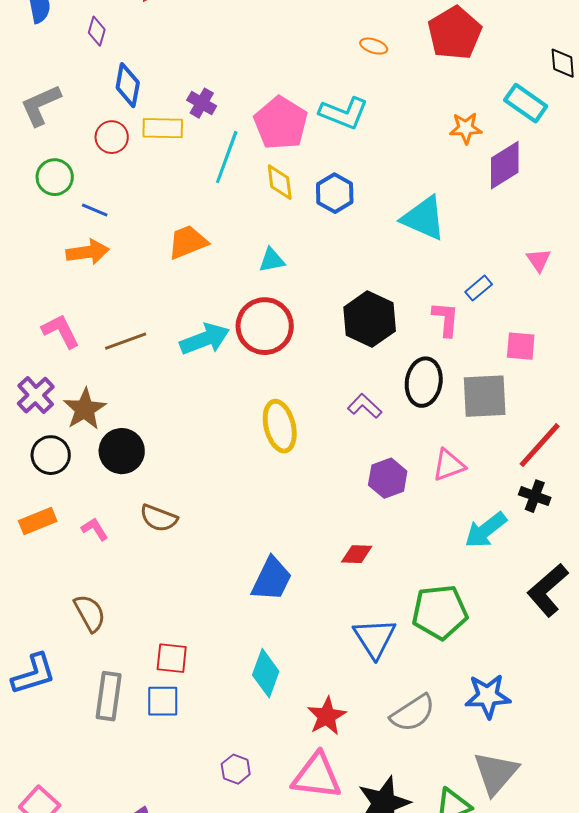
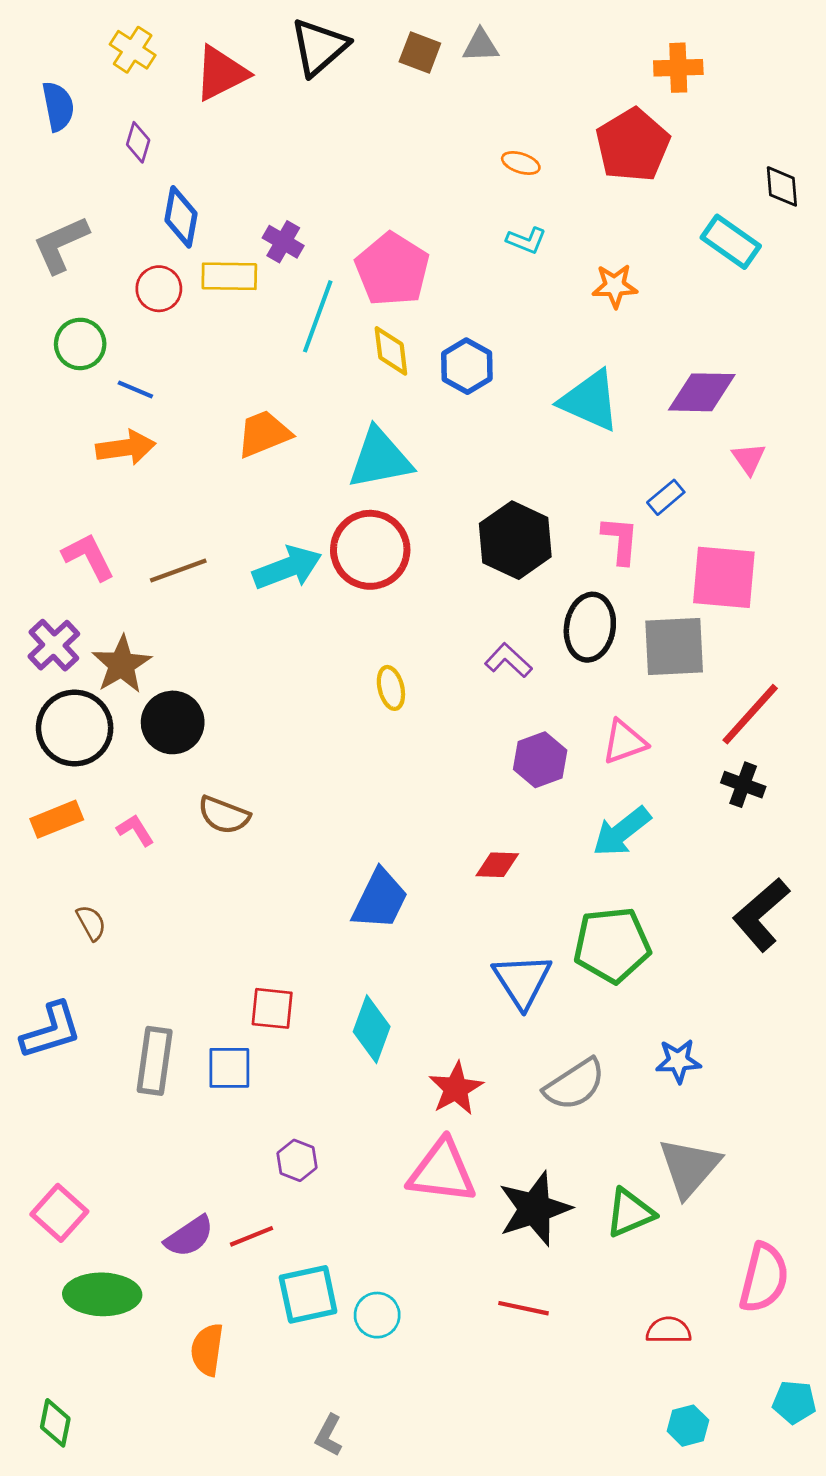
cyan L-shape: (344, 113) -> (526, 240), moved, size x0.6
orange star: (466, 128) -> (615, 286), moved
purple diamond: (505, 165) -> (702, 392), moved, turned 33
cyan triangle: (272, 260) -> (380, 459), size x1.8
pink square: (521, 346) -> (724, 577), size x1.6
yellow ellipse: (280, 426) -> (391, 688), size x0.6
black circle: (51, 455) -> (75, 728), size x1.4
cyan arrow: (486, 530) -> (622, 832), moved
brown semicircle: (90, 613) -> (91, 923), moved, size x0.7
red square: (172, 658) -> (272, 1008), moved
blue star: (488, 696) -> (678, 1061), size x0.7
purple hexagon: (236, 769) -> (297, 1160), moved

